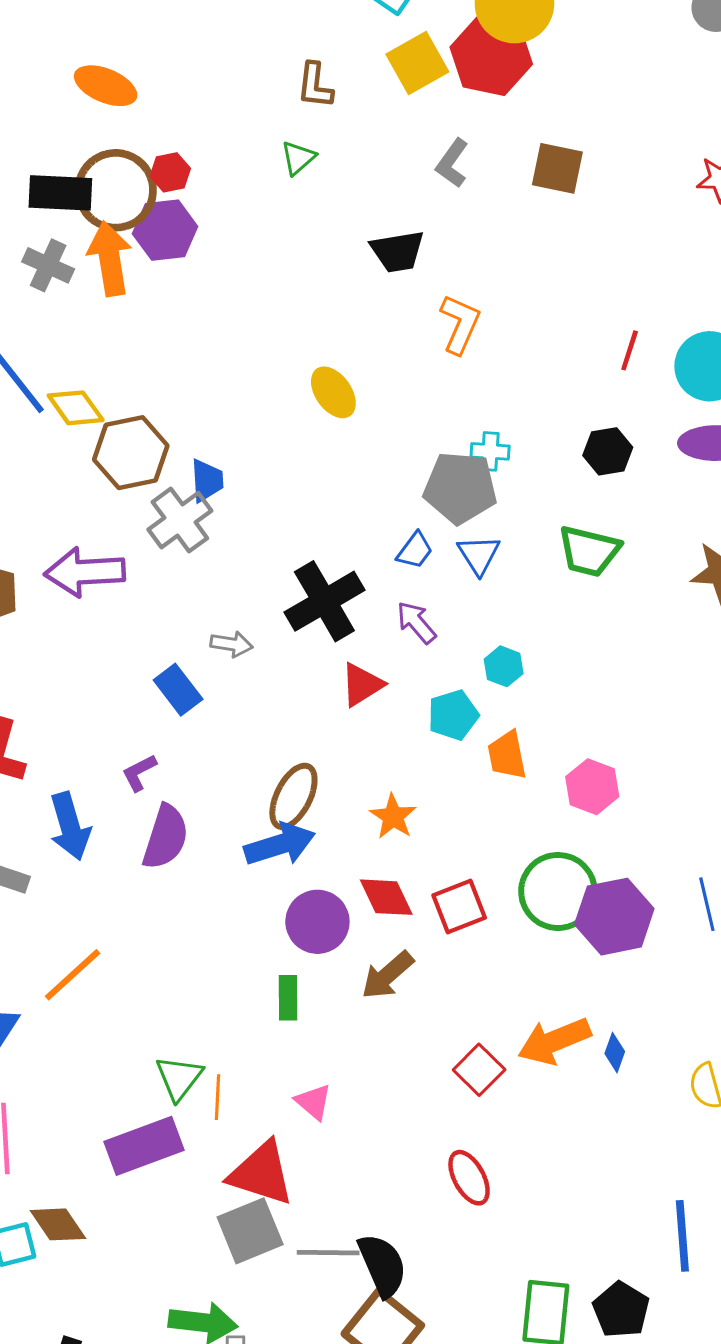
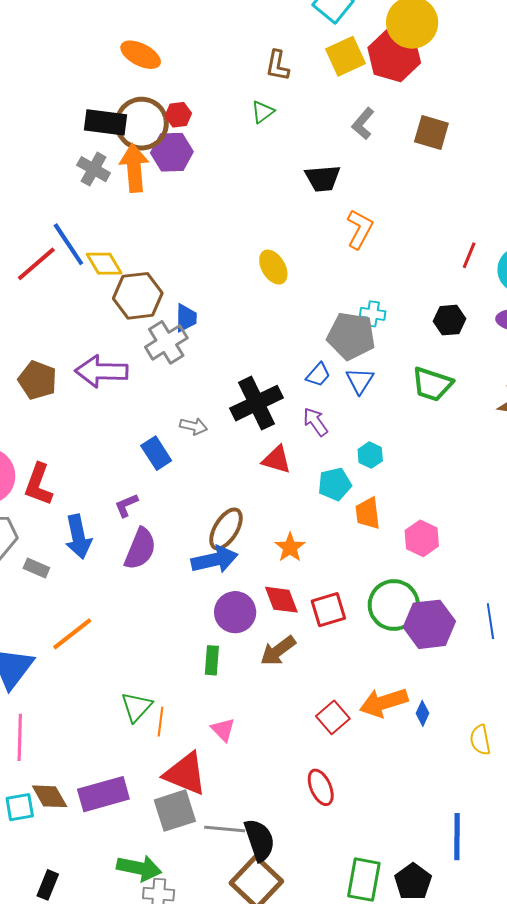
red triangle: (362, 685) -> (277, 460), turned 44
purple rectangle: (144, 1146) -> (103, 794), moved

